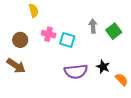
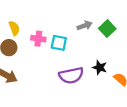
yellow semicircle: (34, 10) -> (14, 28), moved
gray arrow: (93, 26) -> (85, 25), turned 80

